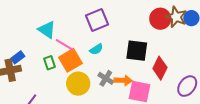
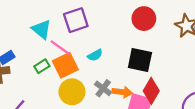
red circle: (160, 19) -> (144, 19), moved
purple square: (97, 20) -> (76, 20), moved
green rectangle: (50, 63) -> (42, 66), turned 72
red diamond: (160, 68) -> (151, 91), moved

